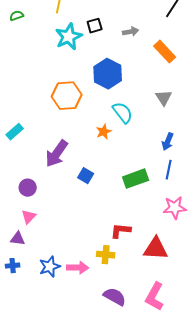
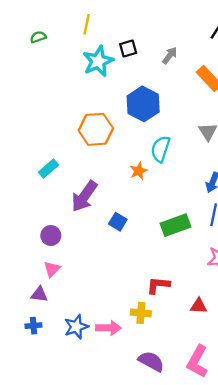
gray arrow: (131, 32) -> (170, 55), turned -42
cyan semicircle: (123, 113) -> (160, 149), turned -125
cyan rectangle: (15, 132) -> (48, 169), moved
red triangle: (156, 249) -> (199, 306), size x0.6

